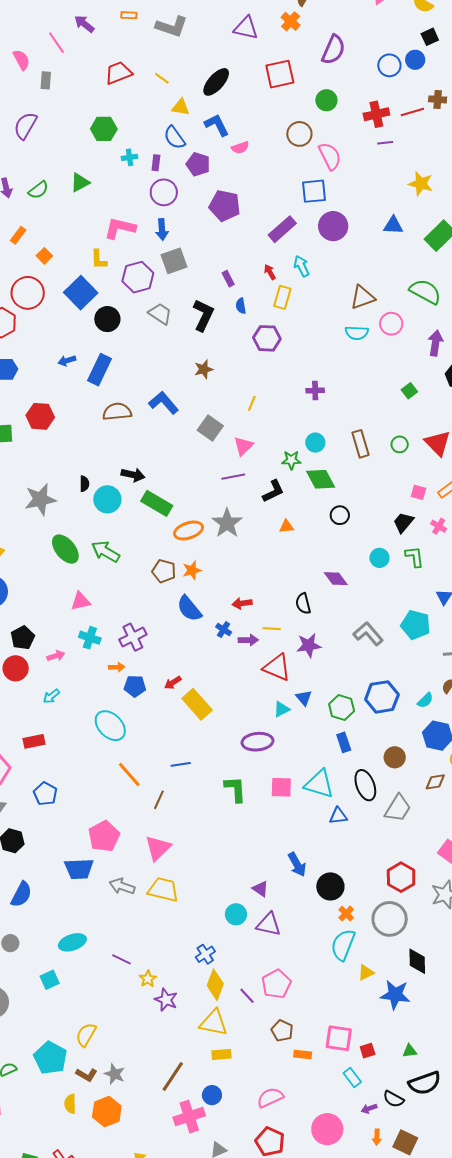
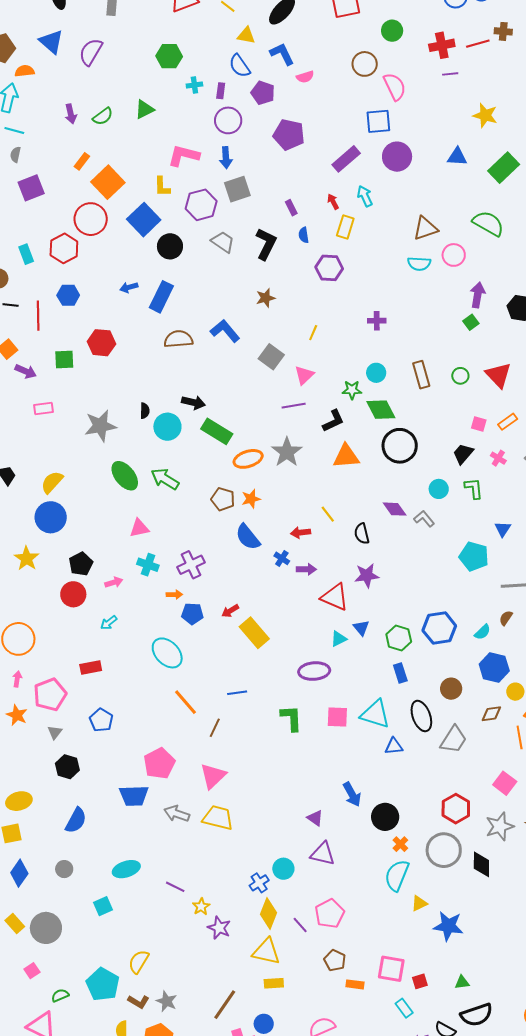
orange square: (44, 256) -> (108, 182), size x2.0
purple arrow: (435, 343) -> (478, 295), moved
black circle: (340, 515) -> (400, 446), size x1.8
orange triangle: (286, 526) -> (346, 456), size x1.8
yellow line: (272, 629) -> (328, 514), moved, turned 48
gray L-shape: (368, 634) -> (424, 519), moved, size x0.7
cyan circle: (236, 914) -> (283, 869), moved
black diamond: (417, 961) -> (481, 864), moved

